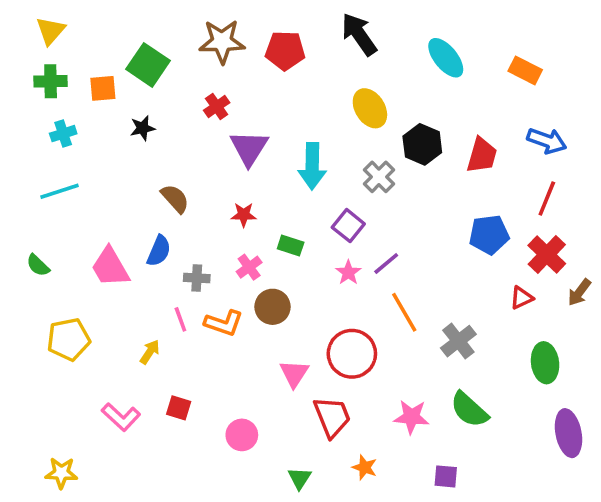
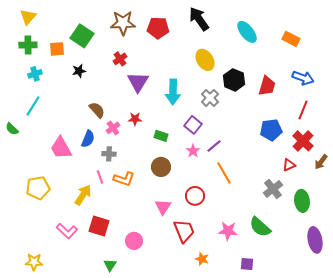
cyan line: (60, 191) -> (33, 106), turned -40
green semicircle: (38, 265) -> (12, 129), moved
pink cross: (249, 267) -> (113, 128), moved
brown circle: (273, 307) -> (161, 167), moved
gray cross: (458, 341) -> (273, 189), moved
yellow arrow: (150, 352) -> (83, 195), size x1.5
red circle: (352, 354) -> (195, 196), size x0.7
red square: (179, 408) -> (99, 226), size x1.5
green triangle: (300, 478) -> (110, 265), moved

